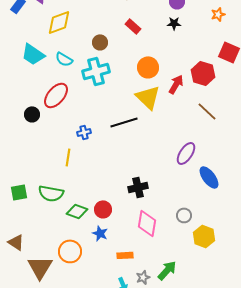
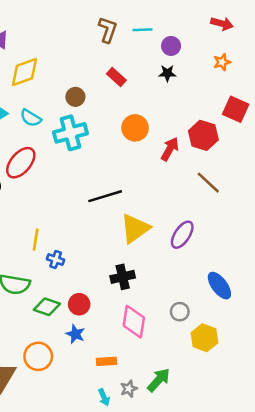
yellow triangle: (148, 97) -> (135, 228), moved, turned 40
blue cross: (84, 132) -> (56, 260), moved, turned 32
blue ellipse: (209, 177) -> (219, 286), moved

